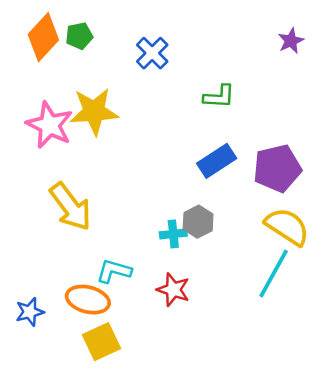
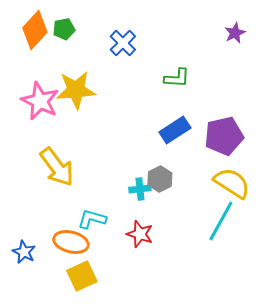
blue star: (30, 312) -> (24, 252), turned -30

